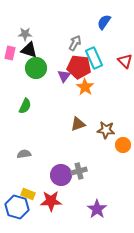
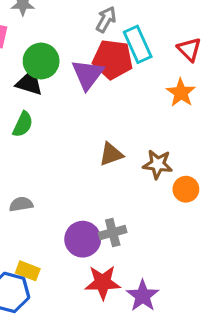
black triangle: (29, 50) -> (29, 83), moved
purple triangle: (64, 76) -> (88, 74), size x1.5
orange star: (85, 87) -> (181, 93), moved
red star: (51, 201) -> (103, 282), moved

